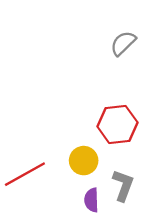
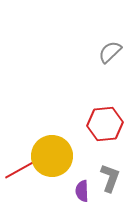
yellow circle: (84, 161) -> (52, 156), moved, size x1.6

